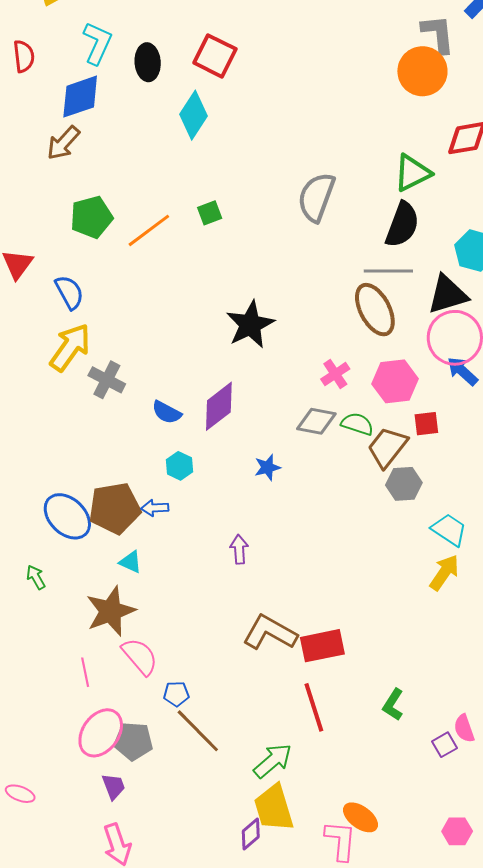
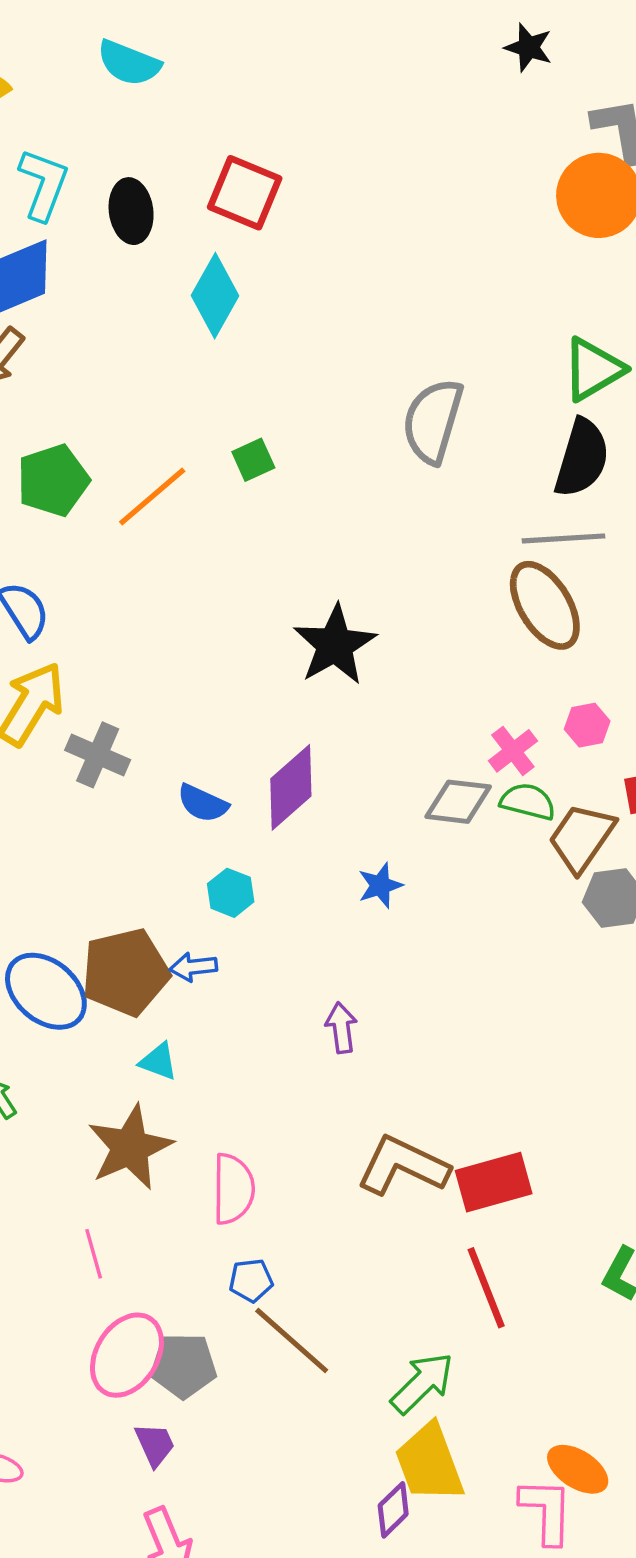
pink cross: (335, 374) -> (513, 751), moved
pink hexagon: (395, 381) -> (587, 725), size x0.6
pink semicircle: (140, 656) -> (233, 1189), moved, turned 45

